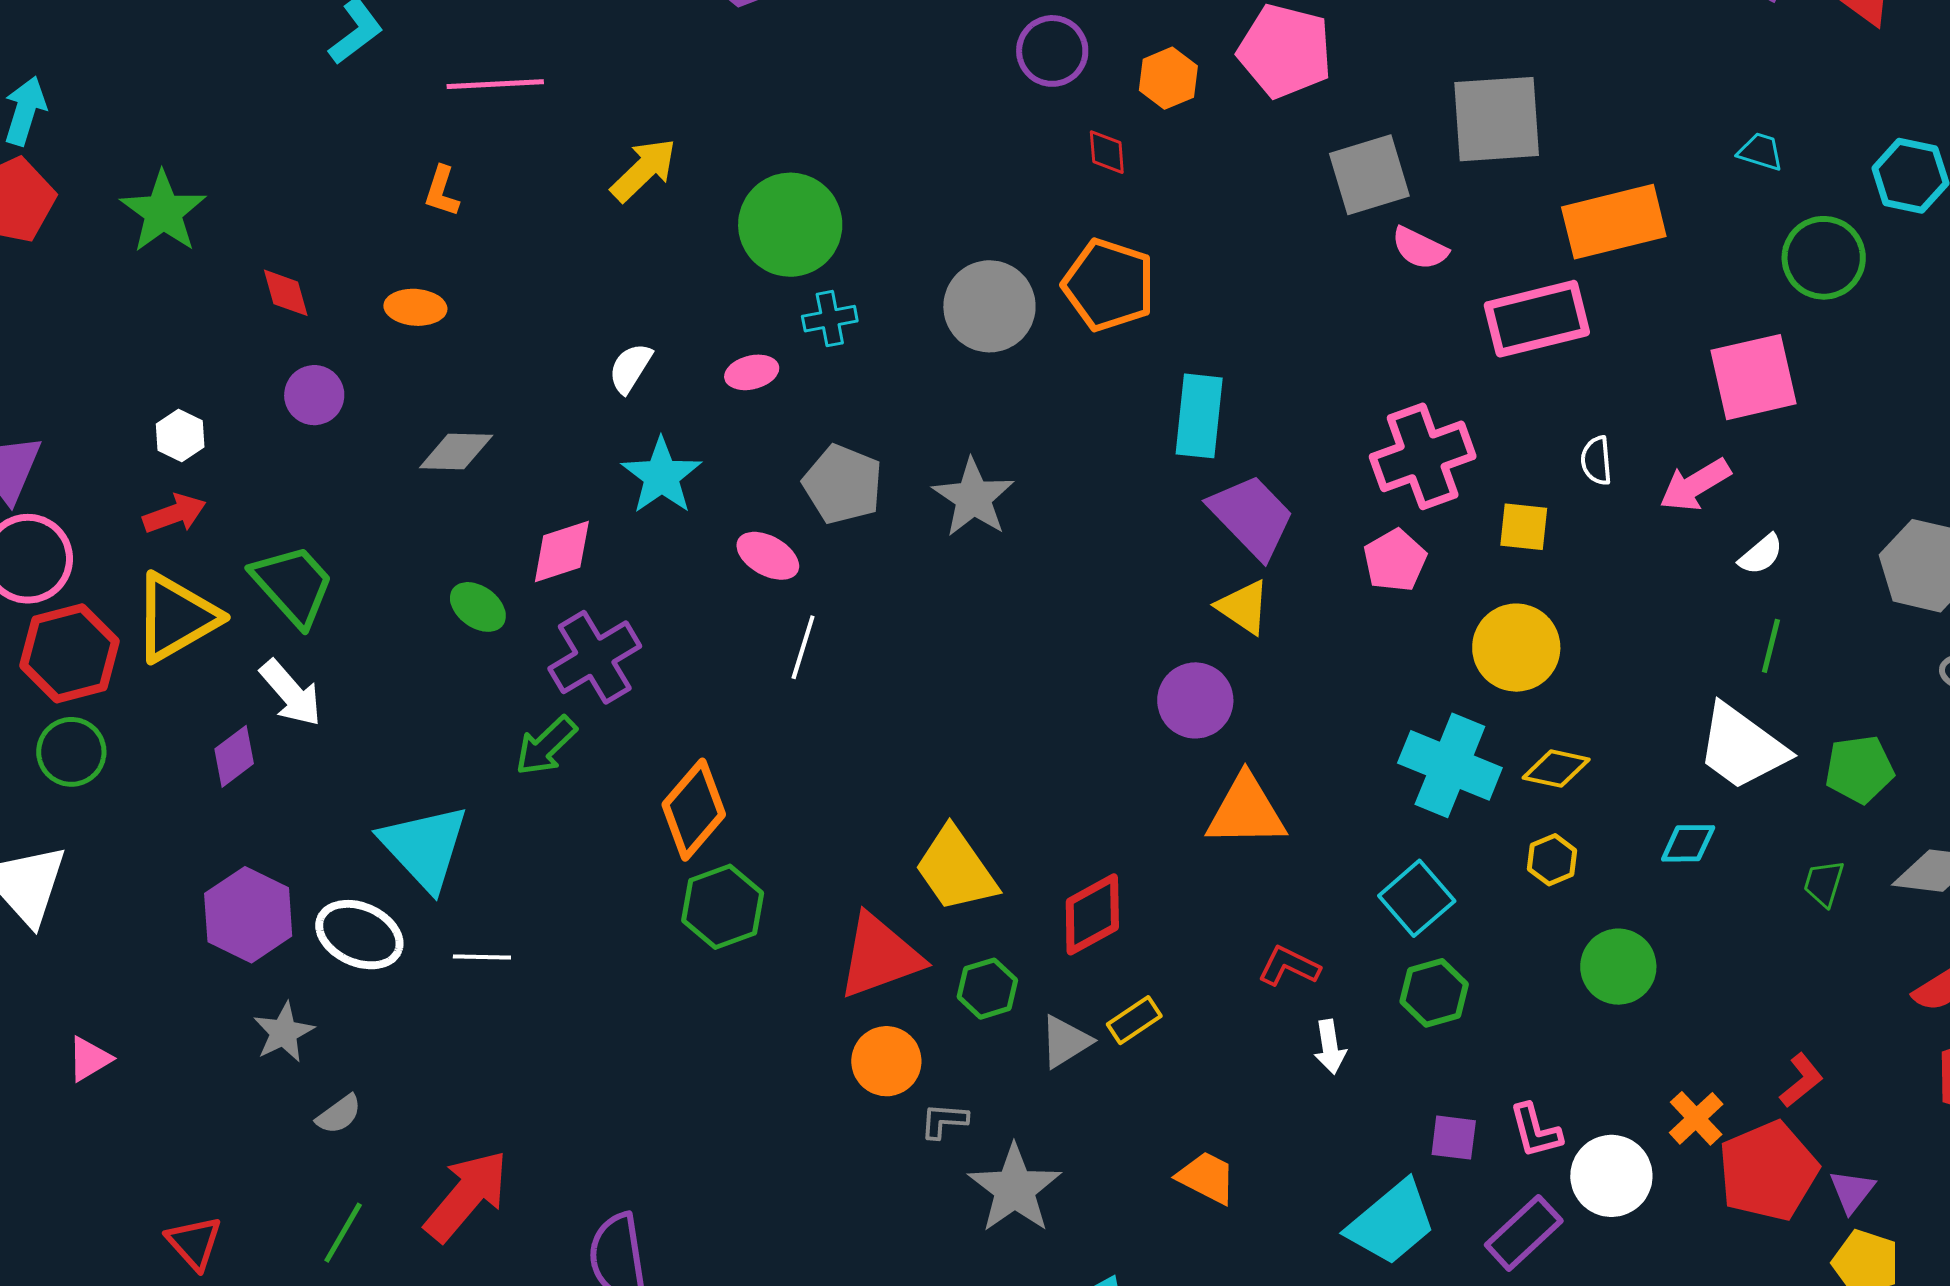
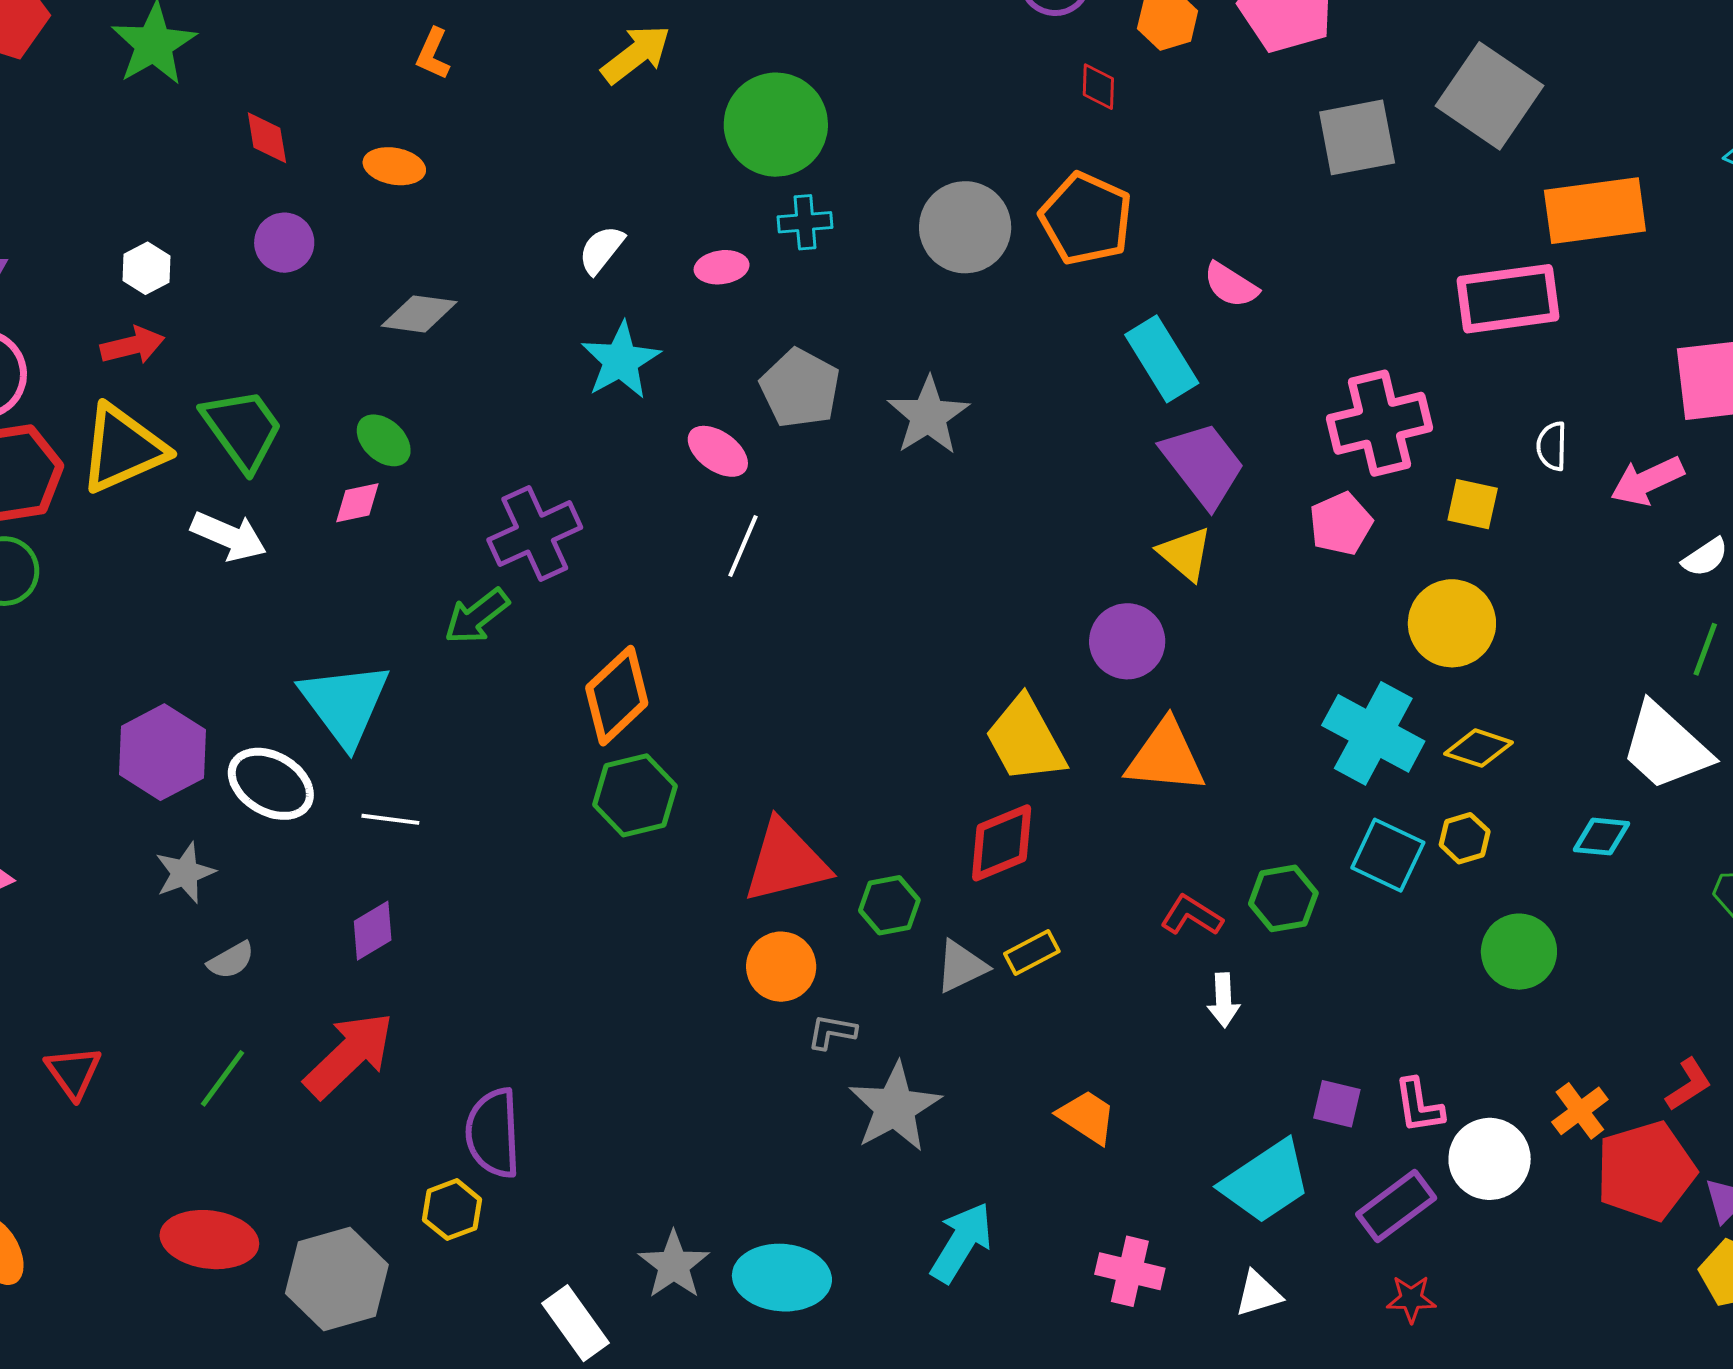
gray square: (1497, 119) -> (1490, 96), turned 32
pink semicircle: (1420, 248) -> (1231, 285), moved
cyan rectangle: (1199, 416) -> (1162, 359), turned -44
pink diamond: (562, 551) -> (357, 503), moved, size x0.7
green ellipse: (478, 607) -> (384, 440), moved
white arrow: (291, 693) -> (229, 536), turned -32
purple diamond: (234, 756) -> (373, 931), moved
yellow trapezoid: (956, 869) -> (1025, 740), moved
cyan square: (1417, 898) -> (1388, 855), moved, turned -30
green hexagon: (1434, 993) -> (1283, 898), moved

